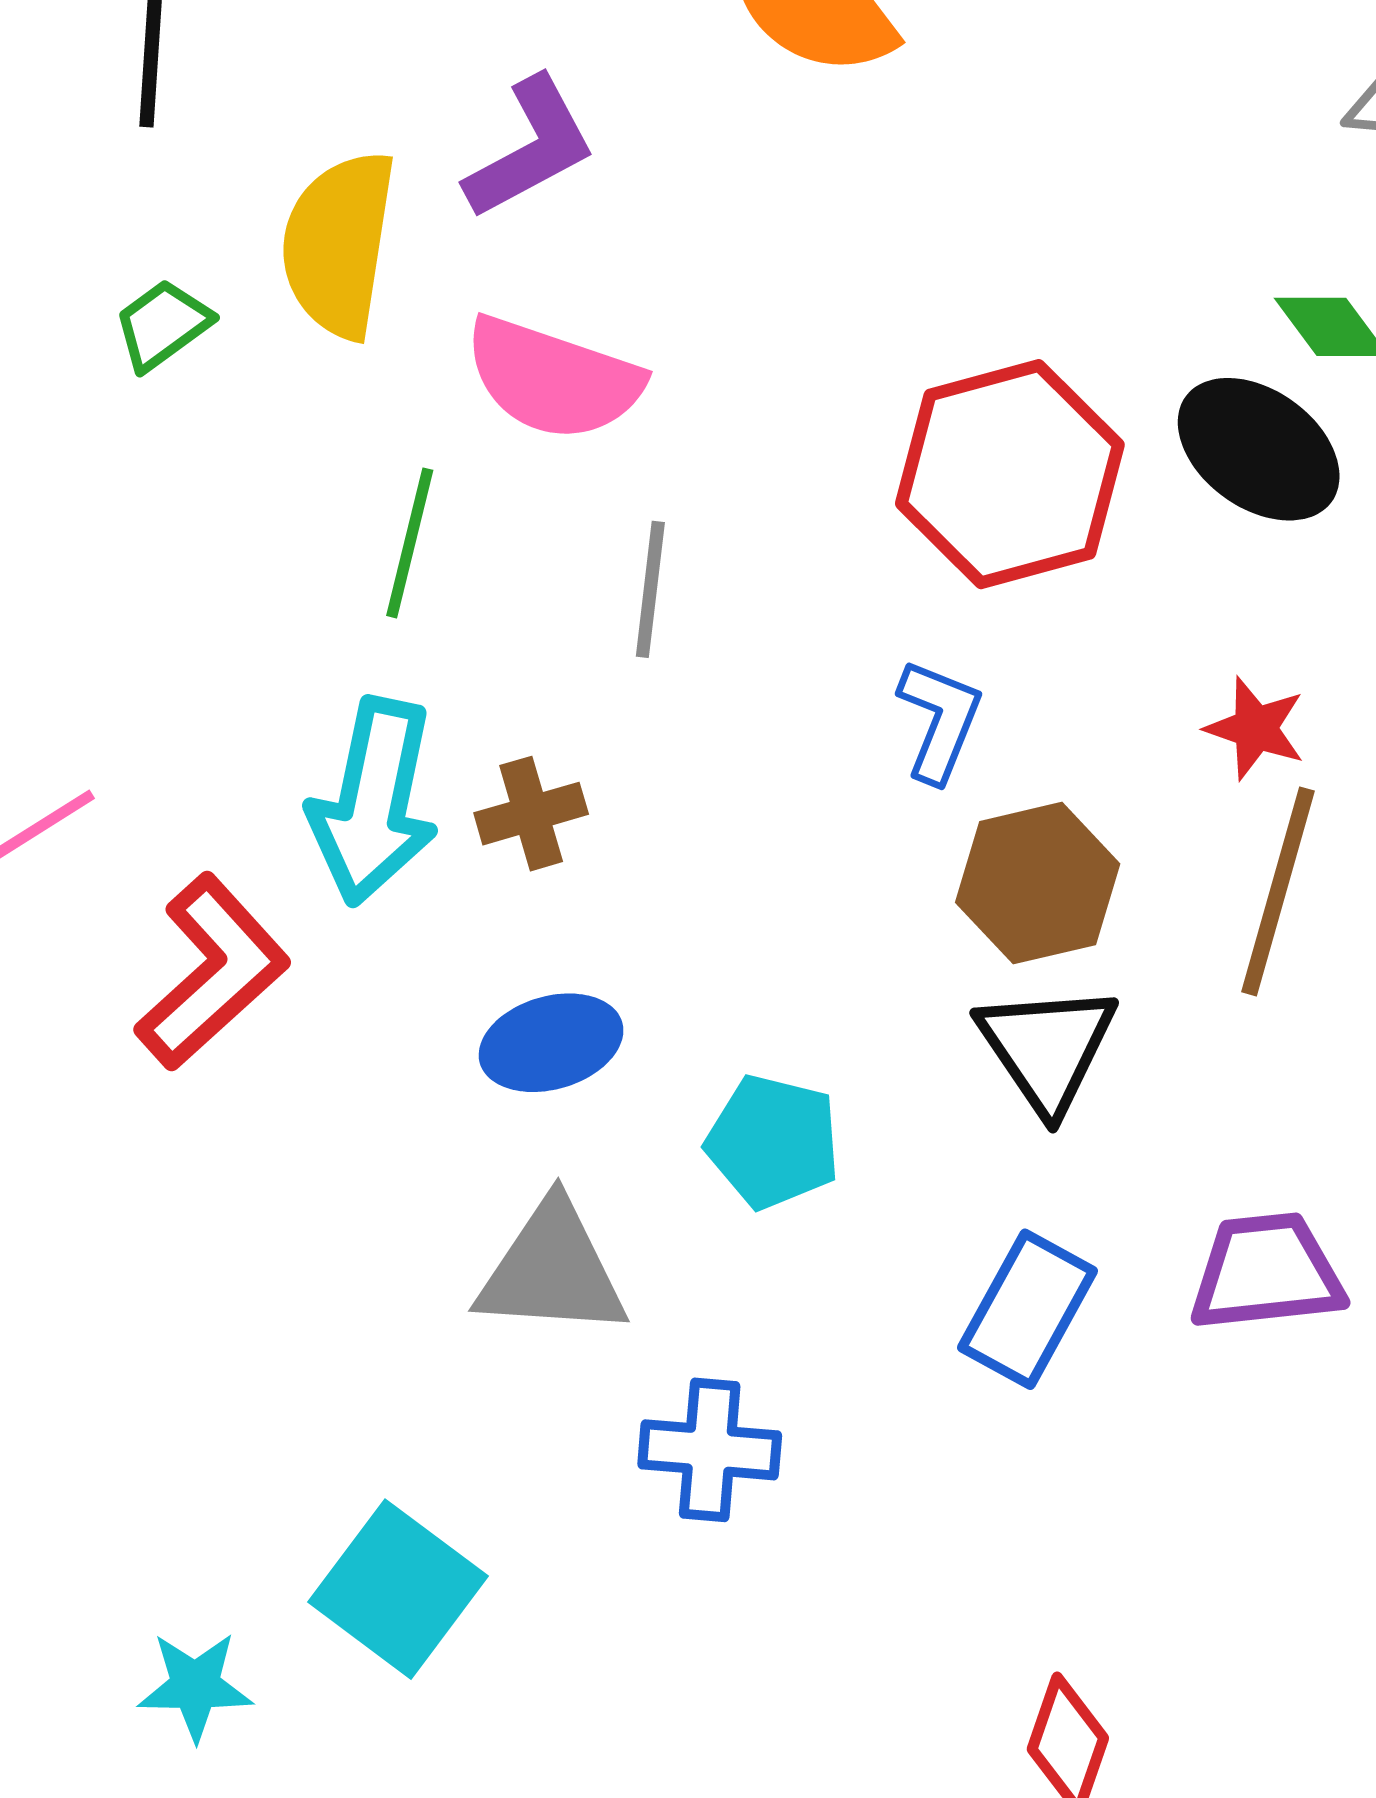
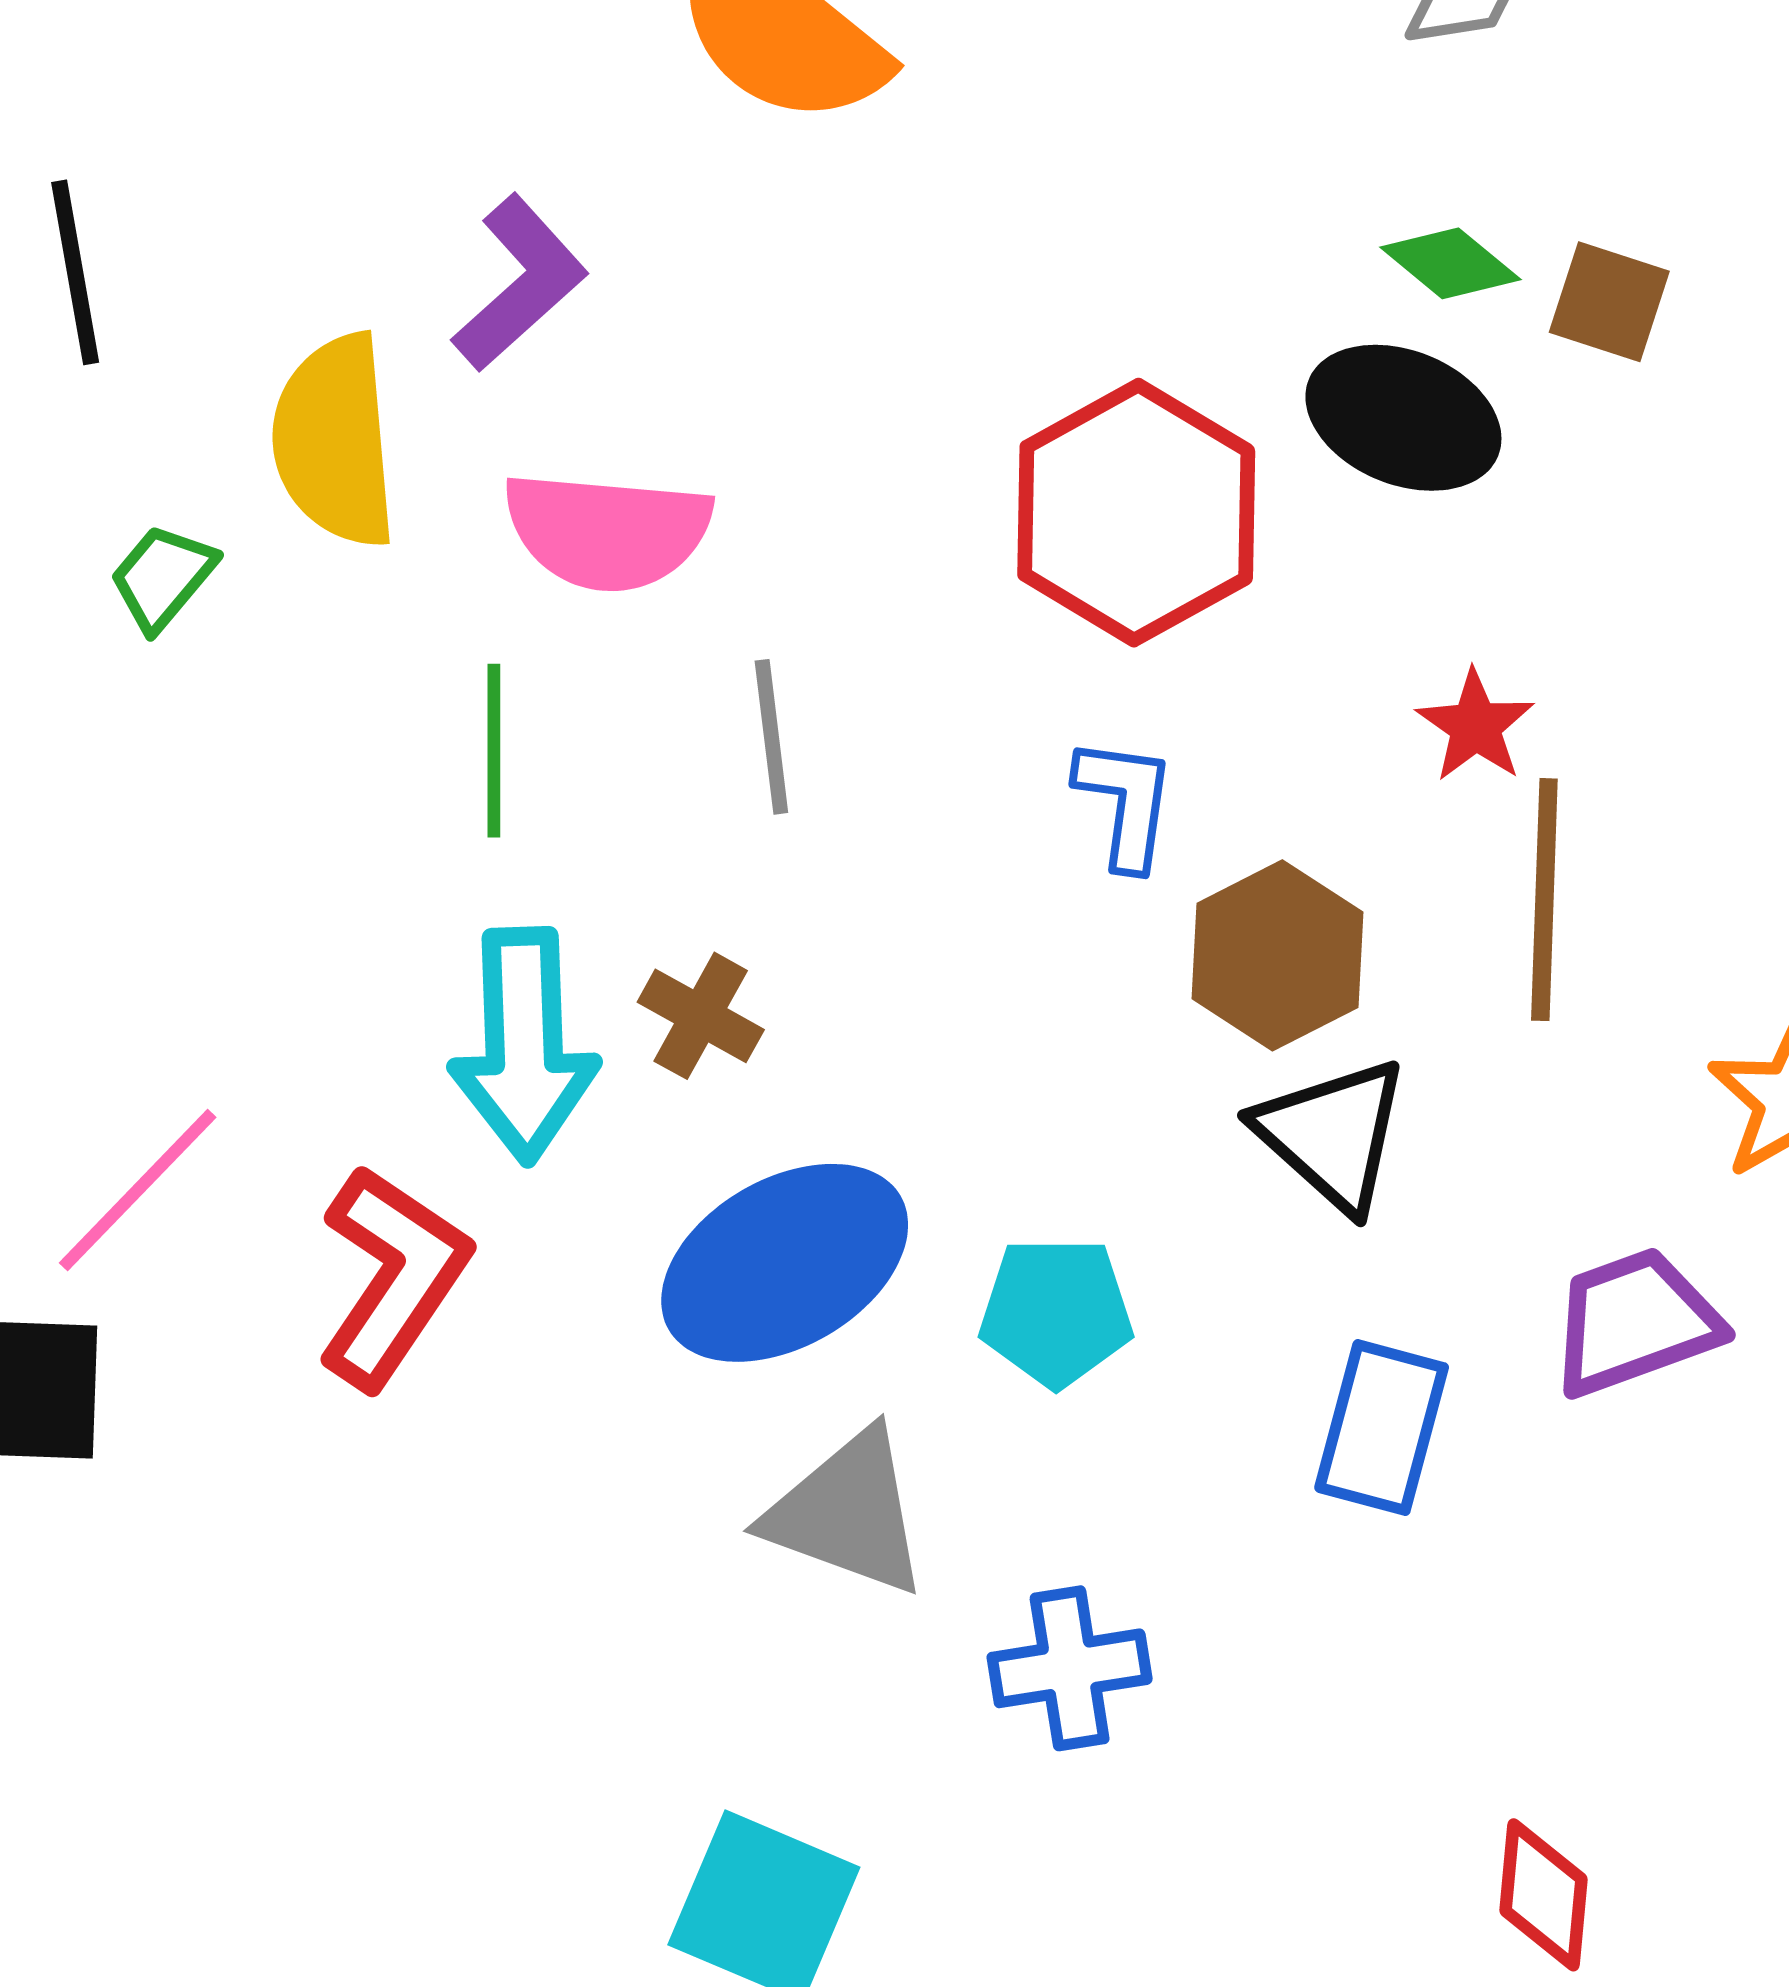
red star: (1255, 728) -> (1475, 726), turned 30
brown cross: (531, 814) -> (701, 1016), turned -31
blue ellipse: (551, 1043) -> (785, 1263), size x1.6
gray triangle: (552, 1270) -> (847, 1513), turned 30

